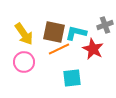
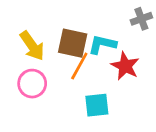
gray cross: (105, 25) -> (141, 19), moved
orange line: (59, 49) -> (79, 66), turned -35

